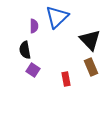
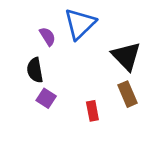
purple semicircle: (34, 26) -> (48, 36), turned -32

